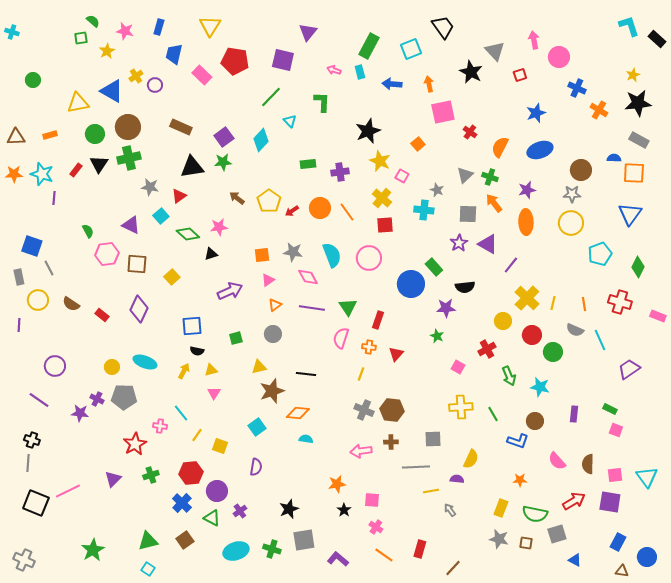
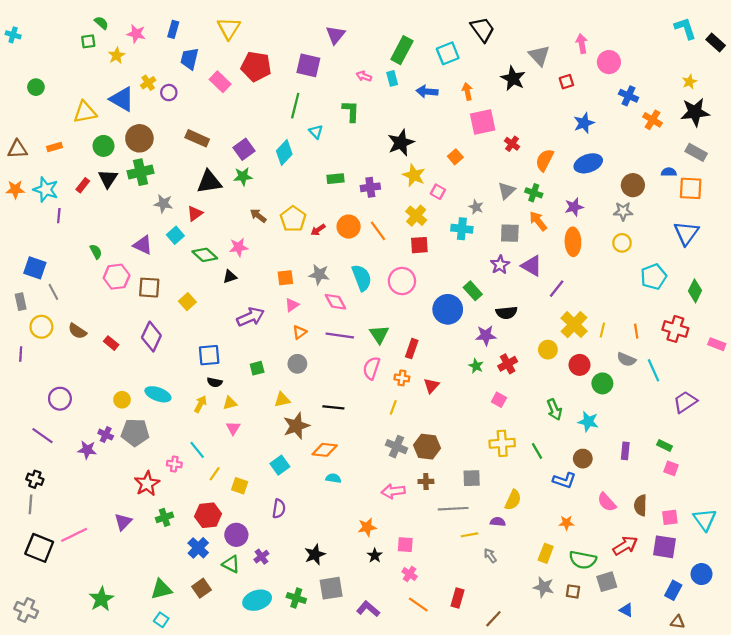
green line: (271, 97) -> (295, 106), turned -30
yellow circle: (571, 223) -> (622, 243), size x0.7
red cross: (487, 349) -> (508, 364), moved
blue circle: (647, 557) -> (702, 574), moved

